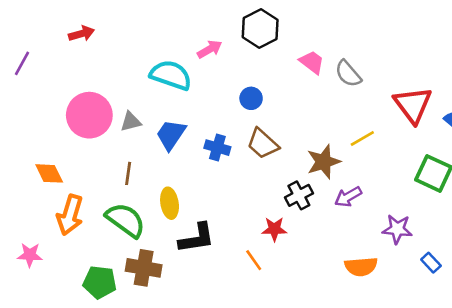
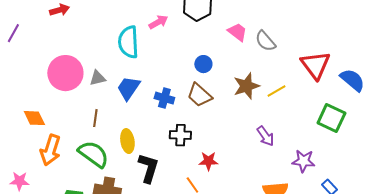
cyan semicircle: (171, 75) -> (128, 42), turned -112
blue circle: (251, 98) -> (203, 64), moved
brown star: (324, 162) -> (246, 86), moved
black cross: (299, 195) -> (180, 135), moved, turned 30
purple arrow: (348, 197) -> (265, 136), turned -95
black L-shape: (197, 238) -> (148, 168), turned -64

